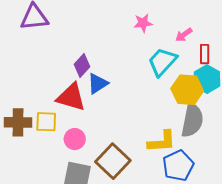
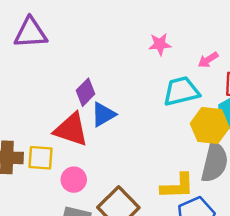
cyan trapezoid: (162, 62) -> (181, 91), turned 32

